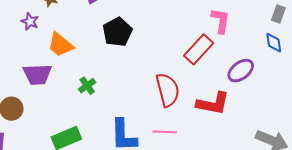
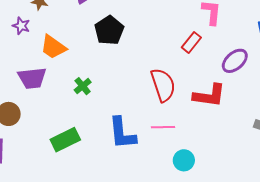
red rectangle: (199, 49) -> (191, 42), size x0.7

